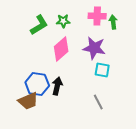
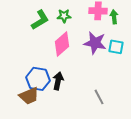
cyan square: (102, 70) -> (116, 47), moved

